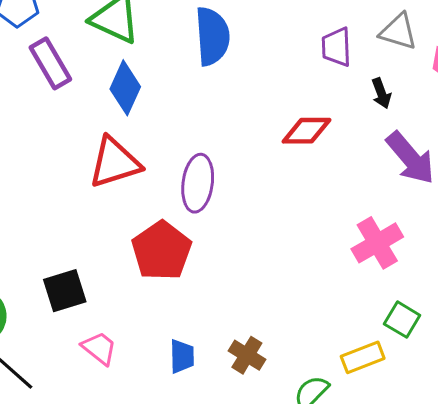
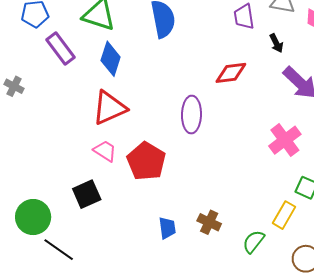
purple ellipse: (198, 183) -> (191, 115), moved
pink trapezoid: (99, 348) -> (105, 151), moved
yellow rectangle: (363, 357) -> (284, 215), turned -32

